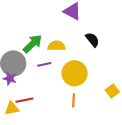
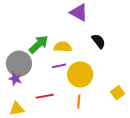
purple line: (44, 64) -> (59, 66), moved
red line: (24, 100) -> (45, 96), moved

